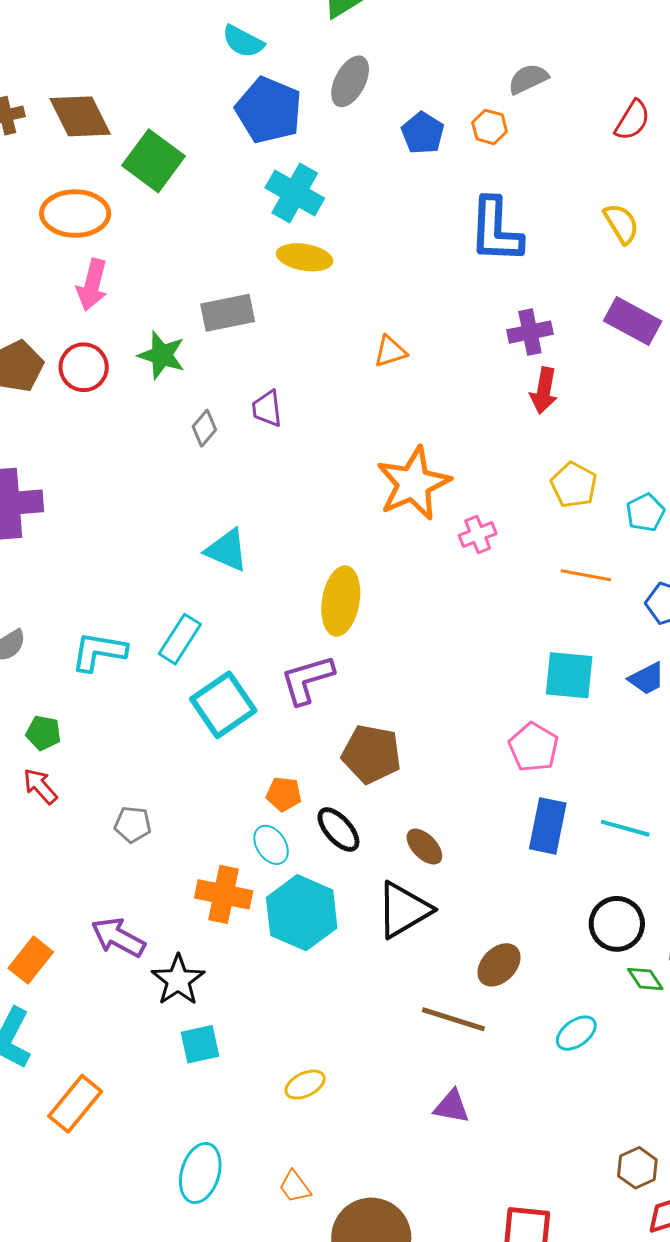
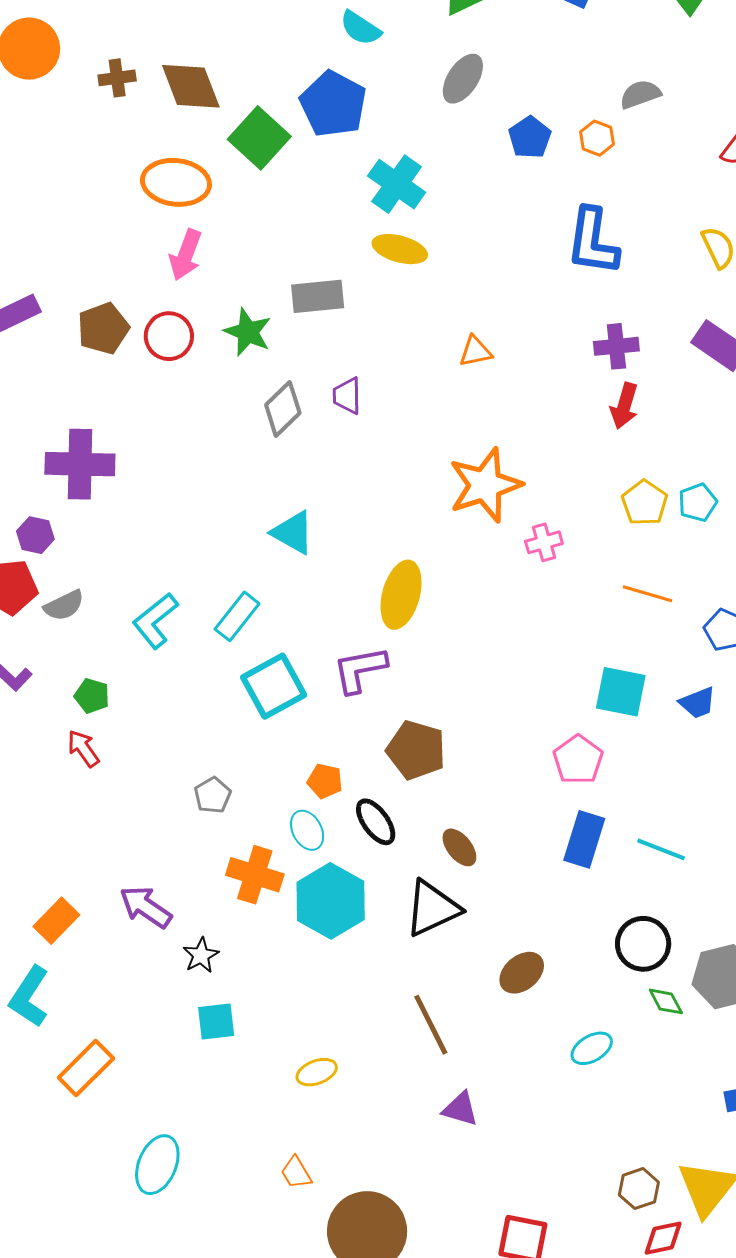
blue pentagon: (269, 110) -> (333, 104), moved
gray diamond: (204, 428) -> (283, 409), size x1.5
cyan pentagon: (645, 513) -> (698, 502), moved
cyan L-shape: (99, 652) -> (155, 621), turned -54
gray pentagon: (133, 824) -> (213, 795), moved, turned 30
black star: (178, 980) -> (201, 955), size x0.7
brown line: (453, 1019) -> (431, 1025), moved, turned 40
cyan ellipse: (200, 1173) -> (157, 1165), moved

